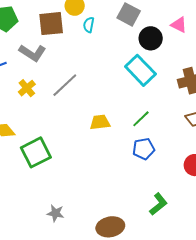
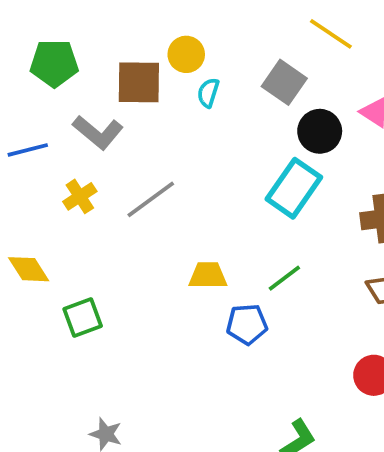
cyan rectangle: (140, 70) -> (294, 188), turned 72
blue pentagon: (144, 149) -> (247, 324), moved
green square: (36, 152) -> (83, 317), size x0.7

